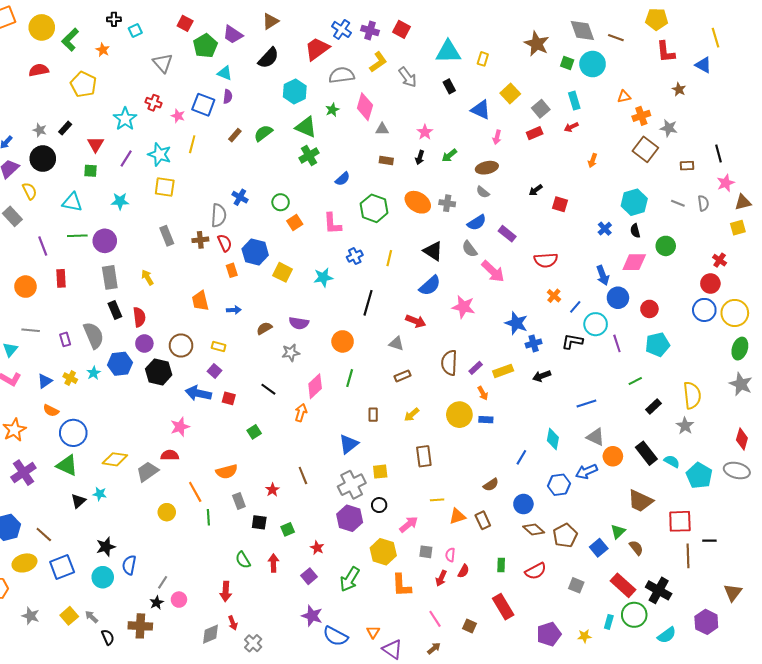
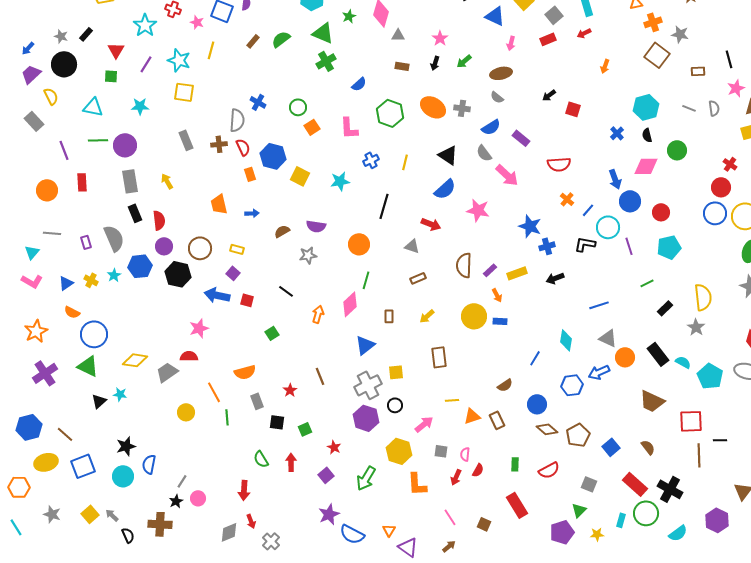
pink diamond: (315, 386) -> (350, 304), moved
green triangle: (618, 531) -> (579, 510), moved
purple star: (312, 616) -> (329, 514), turned 30

